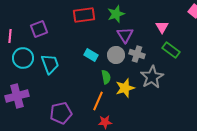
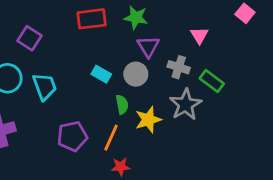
green star: (116, 14) -> (136, 17), turned 30
purple square: (39, 29) -> (29, 38), turned -36
green rectangle: (171, 50) -> (212, 81), moved
gray cross: (137, 54) -> (179, 67), moved
purple pentagon: (61, 113) -> (72, 136), moved

